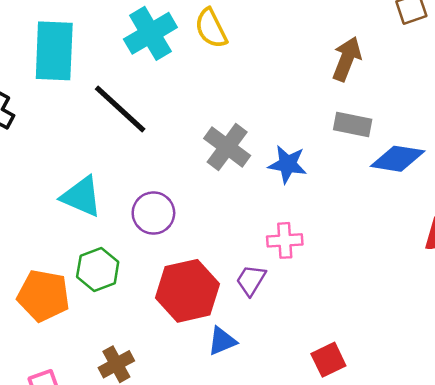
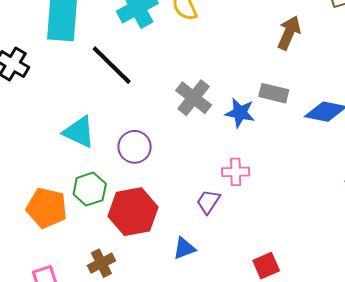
gray rectangle: (353, 124) -> (274, 93), moved
red hexagon: (188, 291) -> (133, 212), moved

